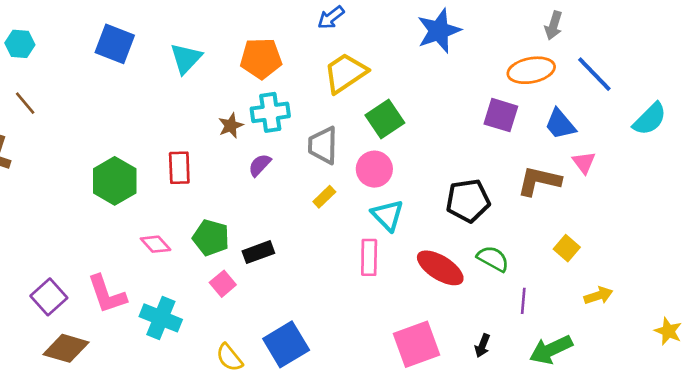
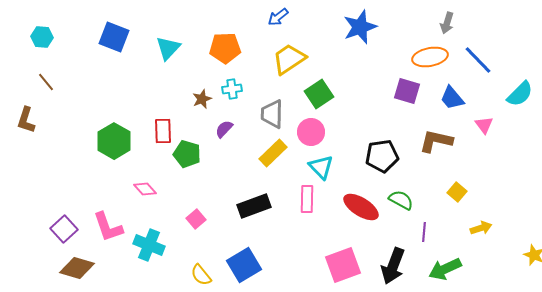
cyan cross: (270, 112) -> (232, 89), size x0.7
pink triangle: (584, 162) -> (484, 125), moved
yellow rectangle: (324, 197) -> (273, 153), size x1.6
green pentagon: (211, 238) -> (187, 154), moved
black rectangle: (258, 252) -> (254, 206), moved, size x1.4
black arrow: (482, 346) -> (393, 266), size x2.0

